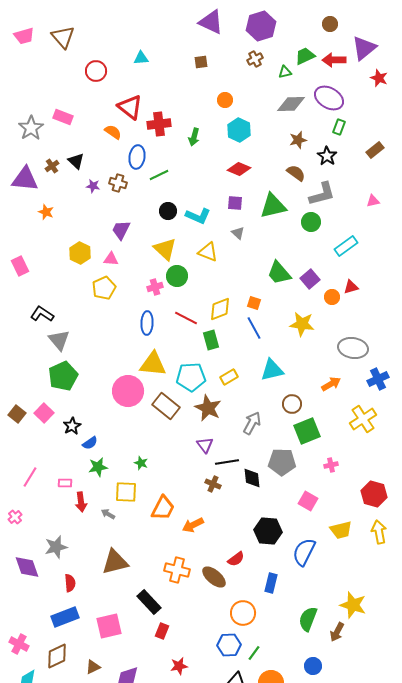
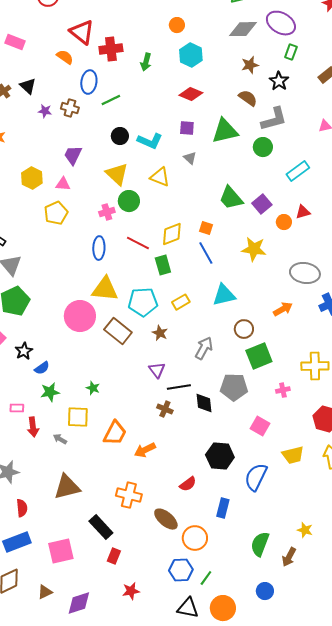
brown star: (208, 408) -> (160, 333), size x0.6
yellow cross: (363, 419) -> (315, 366), moved, turned 32
brown ellipse: (214, 577) -> (166, 519), moved
yellow star: (353, 605) -> (305, 530), size x0.6

